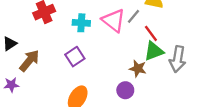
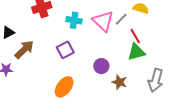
gray arrow: (178, 59) -> (156, 80), moved
brown star: (138, 69) -> (119, 82), moved
purple circle: (125, 90) -> (101, 66), moved

